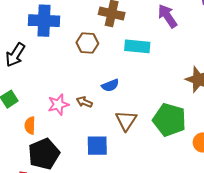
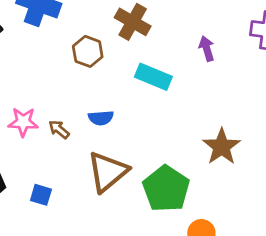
purple arrow: (167, 16) -> (207, 49), size x0.7
brown triangle: (126, 121) -> (108, 172), size x1.4
blue square: (97, 146) -> (41, 195), moved, size x0.7

